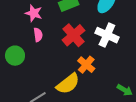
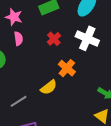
red cross: (74, 35) -> (54, 39), size x0.6
yellow semicircle: (68, 84) -> (49, 87), size x0.7

